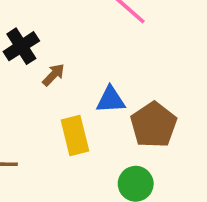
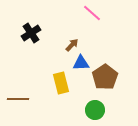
brown arrow: (53, 75) -> (72, 45), moved

